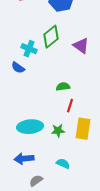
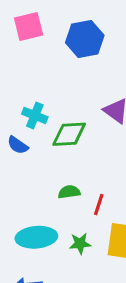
green diamond: (51, 37) -> (69, 134), moved, turned 35
green semicircle: (63, 87) -> (69, 192), moved

